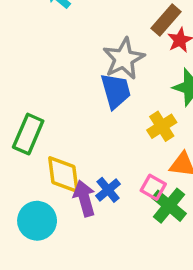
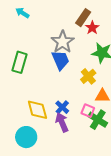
green rectangle: (28, 134) -> (19, 62), moved
blue cross: (108, 190) -> (62, 107), moved
purple arrow: (84, 198) -> (62, 122), moved

